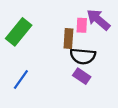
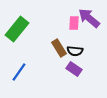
brown rectangle: (68, 39) -> (59, 48), moved, turned -36
black semicircle: (83, 56) -> (75, 51), size x0.7

